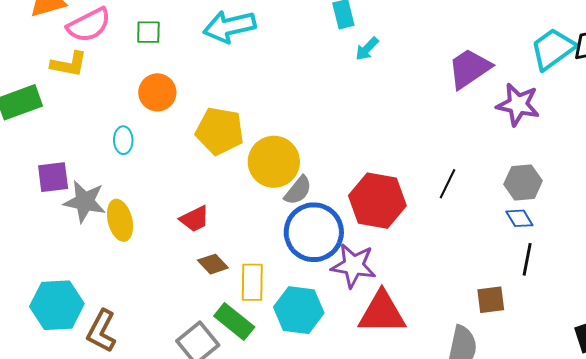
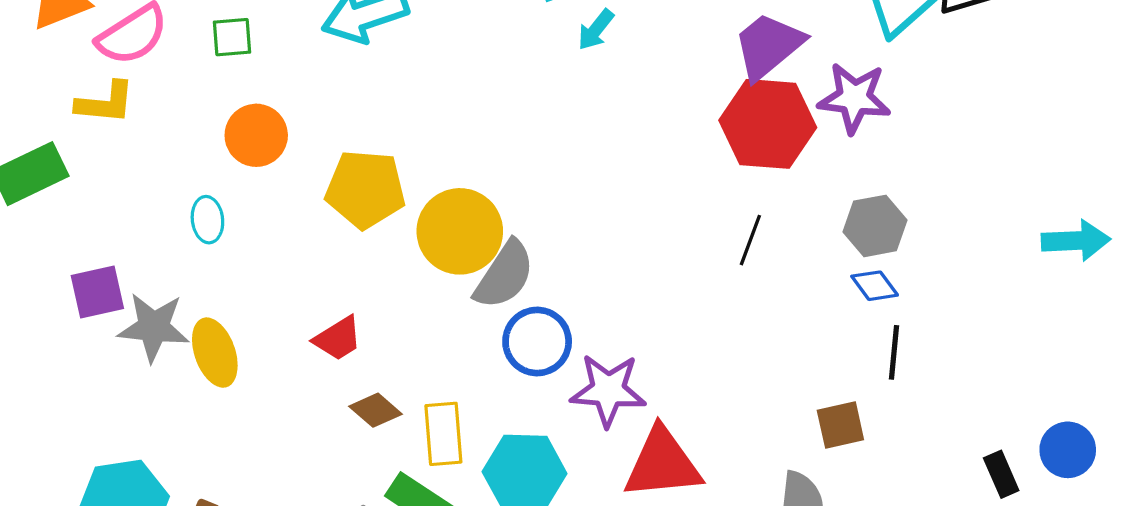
gray semicircle: (298, 190) -> (504, 275), size x1.4
red hexagon: (377, 201) -> (768, 124), moved
blue circle: (314, 232) -> (537, 342), size x0.7

